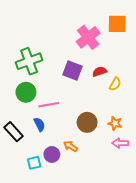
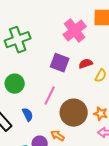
green cross: (29, 61) -> (18, 40), moved
pink line: (49, 105) -> (50, 96), moved, turned -54
brown circle: (87, 122) -> (74, 113), size x1.4

